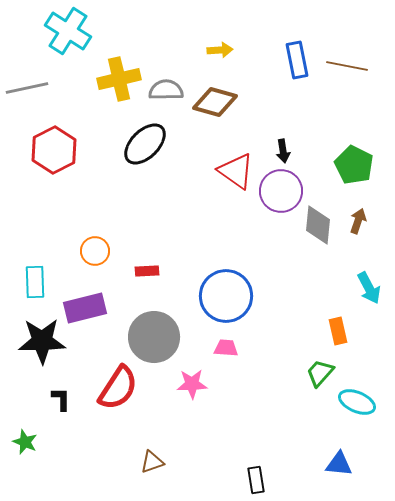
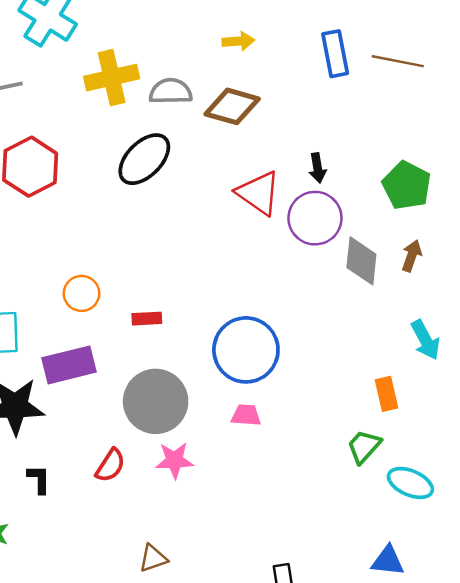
pink star: (192, 384) -> (174, 460), moved
red semicircle: (118, 388) -> (110, 465), size x0.6

